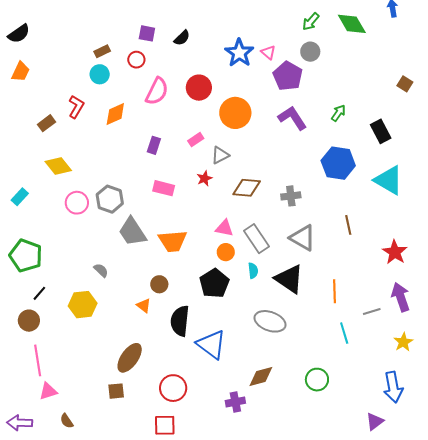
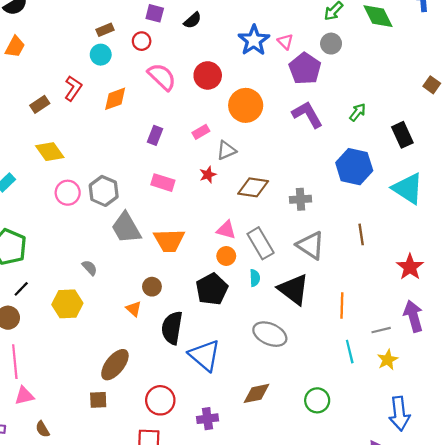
pink semicircle: (157, 91) -> (162, 77), turned -76
yellow star: (403, 342) -> (388, 360), moved
purple cross: (235, 402) -> (207, 419), moved

